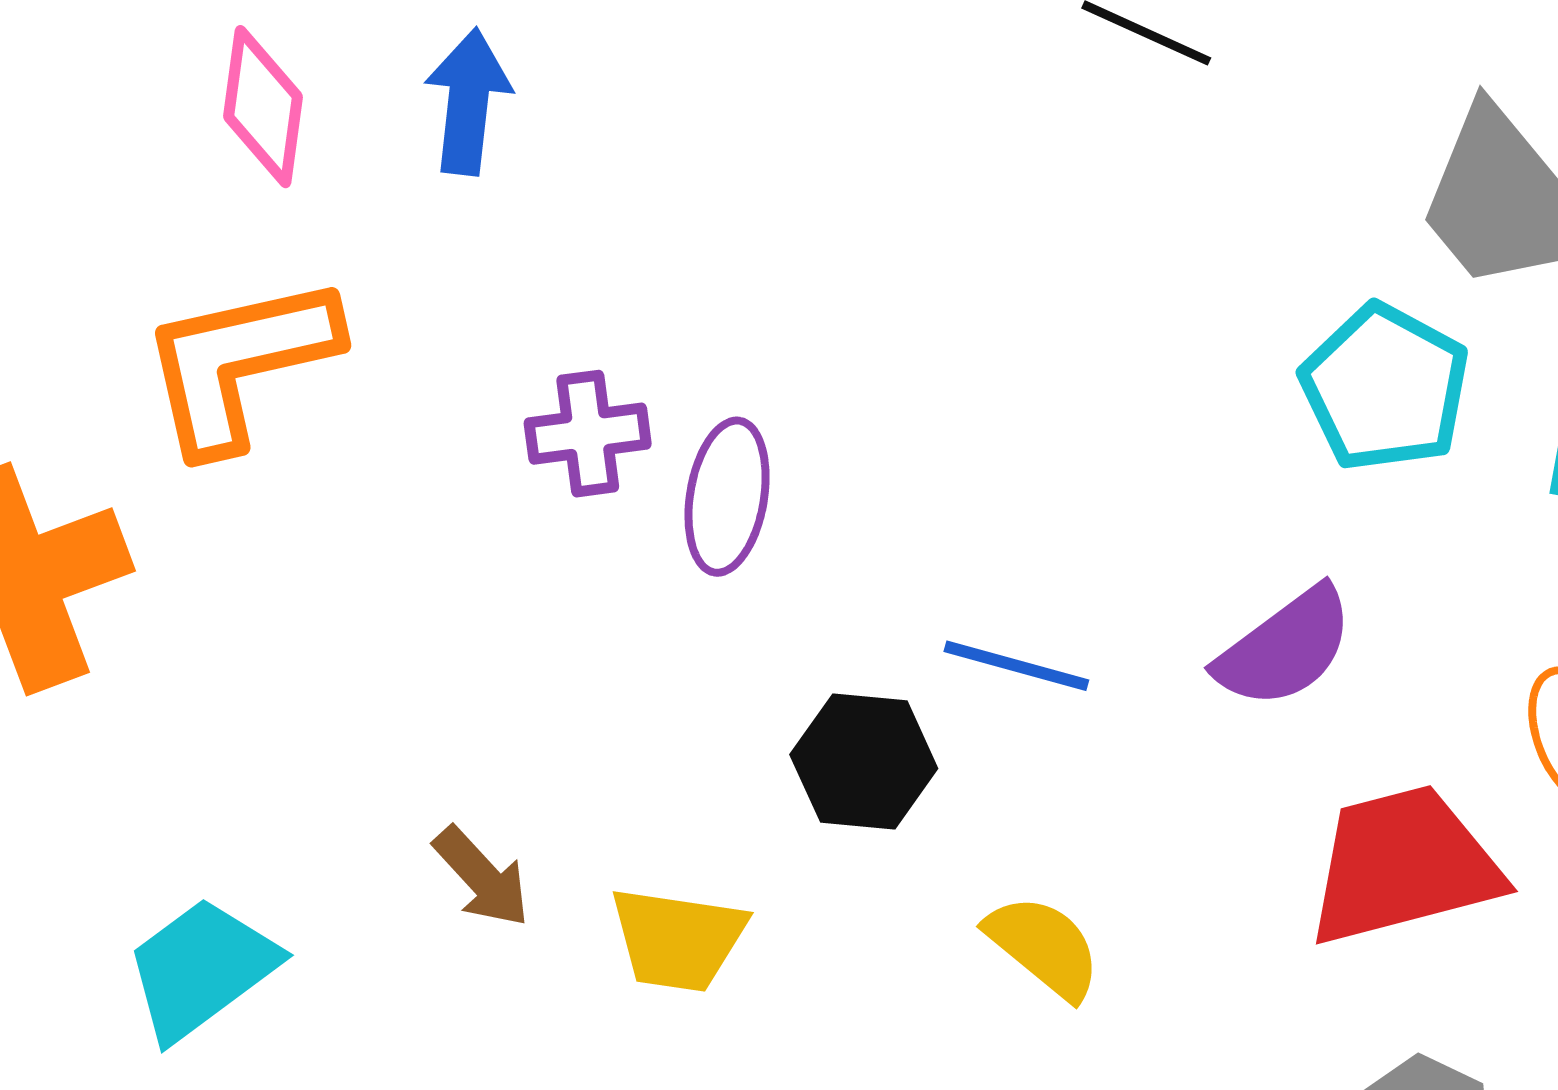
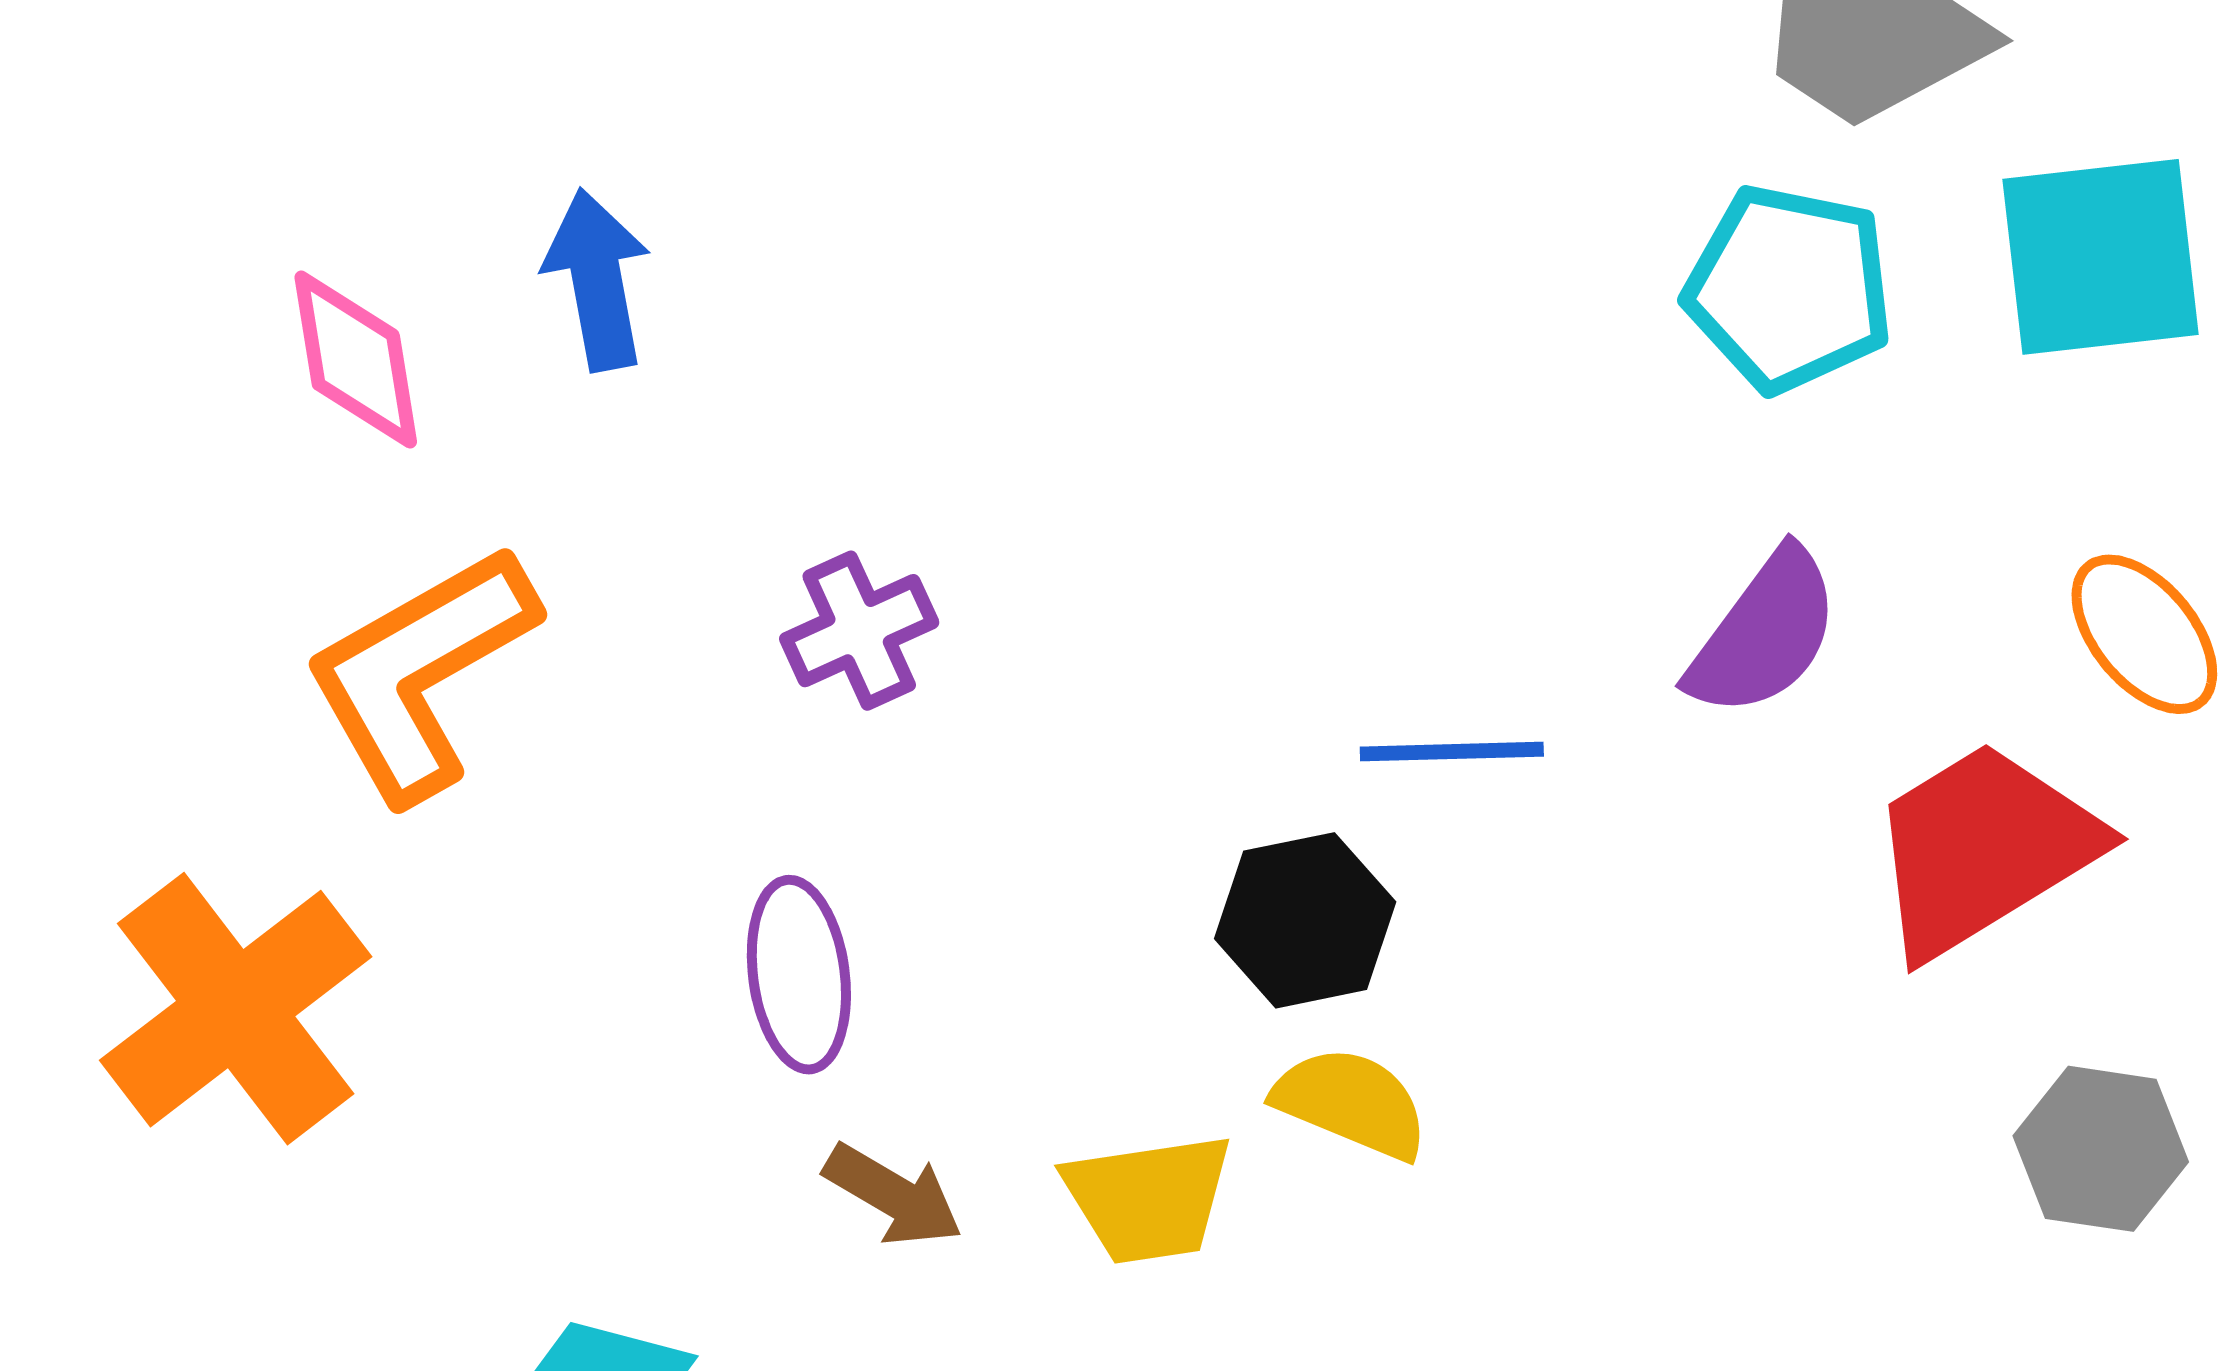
purple ellipse: (727, 497) -> (799, 975), moved
yellow semicircle: (1044, 947) -> (1351, 1103), moved

